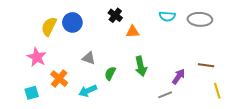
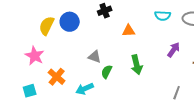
black cross: (115, 15) -> (105, 11), moved, turned 32
gray triangle: (89, 58) -> (95, 57), moved
purple arrow: (178, 77) -> (174, 50), moved
gray line: (165, 95) -> (177, 93), moved, turned -48

